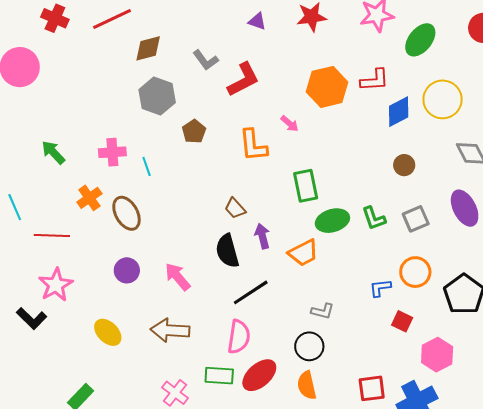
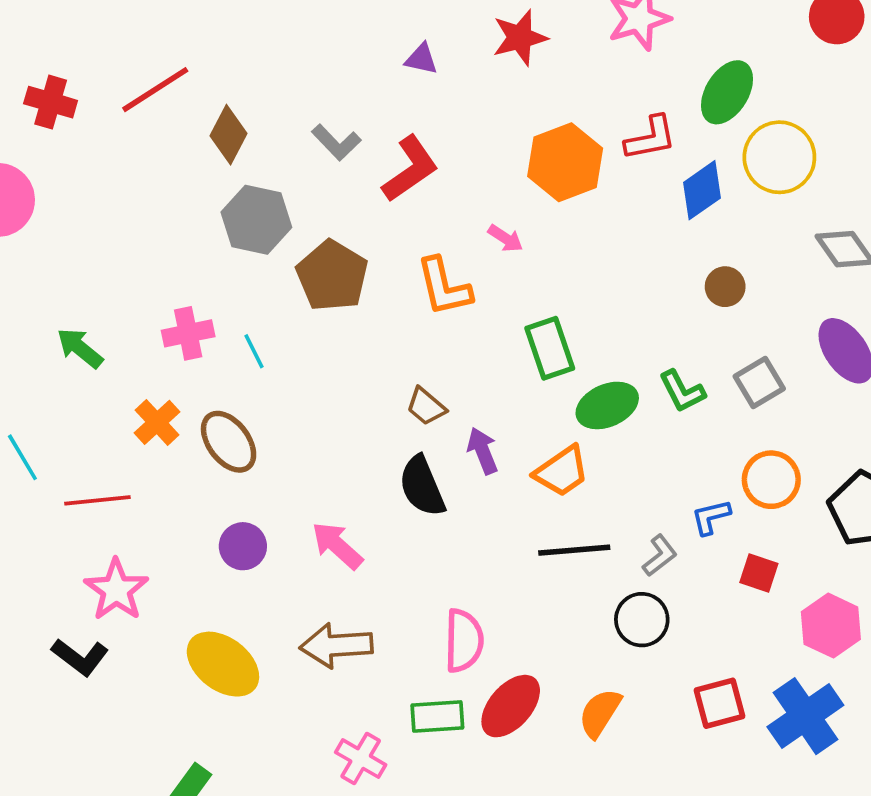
green ellipse: (420, 40) -> (727, 92), moved
brown diamond: (148, 48) -> (229, 135), turned -40
brown pentagon: (194, 131) -> (332, 276), size x1.6
black line: (251, 292) -> (574, 550), moved, turned 36
gray L-shape: (323, 311) -> (660, 556), moved, turned -45
yellow ellipse: (108, 332) -> (223, 664), size x1.4
black circle: (309, 346) -> (642, 620), moved
orange semicircle: (307, 385) -> (600, 713), turned 52

